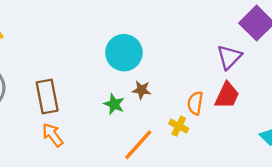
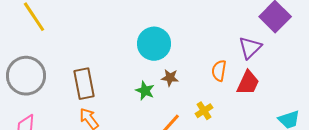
orange semicircle: (195, 103) -> (219, 71), moved
yellow cross: (179, 126) -> (204, 111), turned 30

